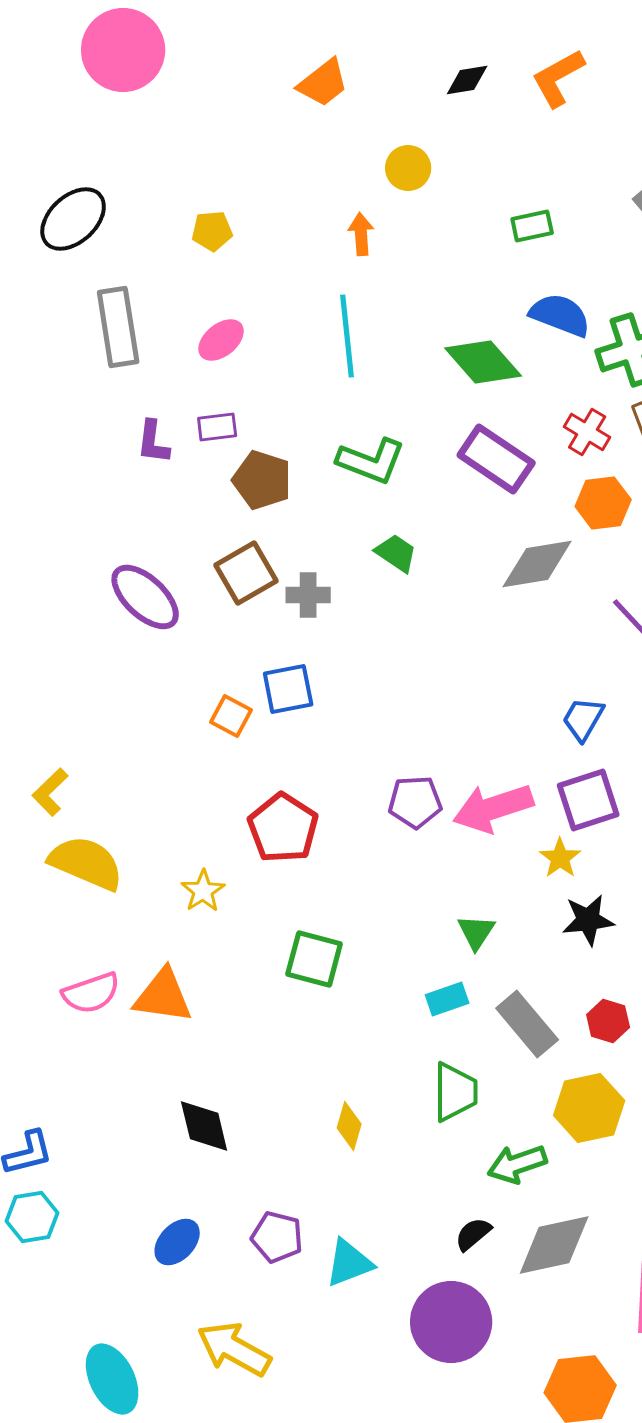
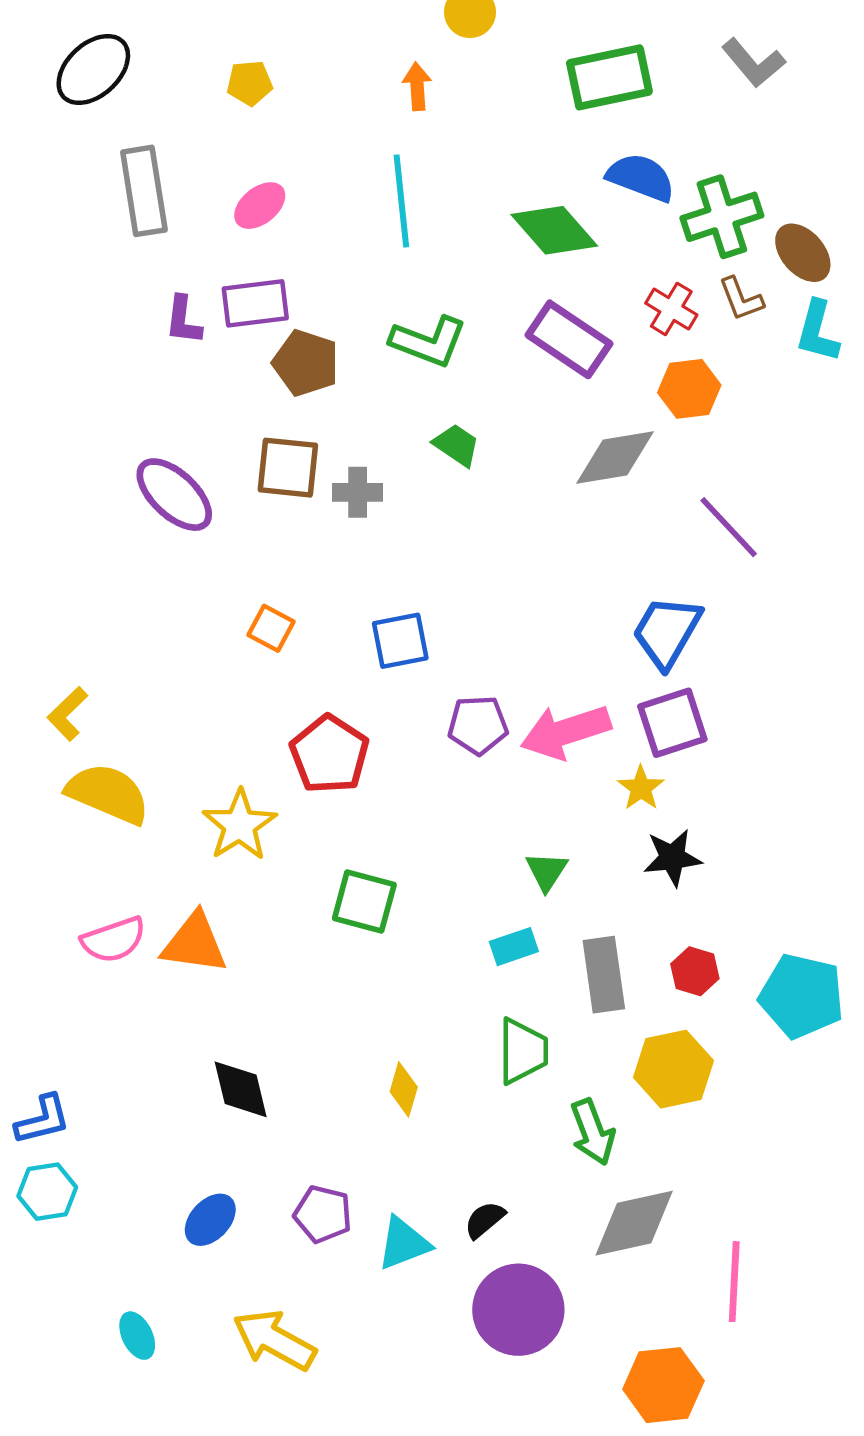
green rectangle: (532, 226) -> (609, 77), size x1.8
purple rectangle: (217, 427) -> (255, 303), size x1.5
brown square: (246, 573) -> (288, 468), turned 36
blue square: (288, 689) -> (400, 641), moved
blue trapezoid: (583, 719) -> (667, 632), size x1.5
yellow star: (203, 891) -> (240, 825), size x1.5
gray rectangle: (527, 1024) -> (604, 975), turned 32
green arrow: (517, 1164) -> (593, 1132), turned -92
black semicircle: (473, 1234) -> (485, 1220), moved
cyan ellipse: (112, 1379) -> (137, 1336), moved, size x0.6

